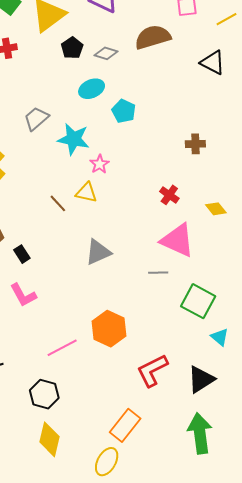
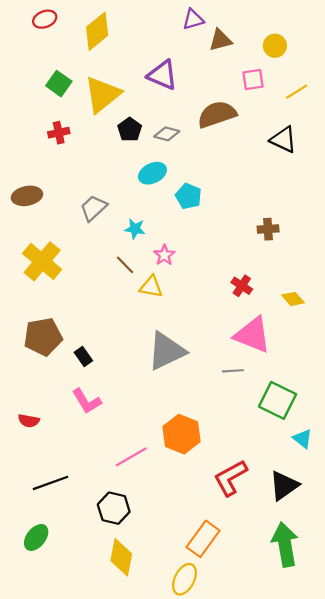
cyan star: (74, 139) -> (135, 229), size x0.6
brown line: (58, 203) -> (125, 265), moved
gray triangle: (98, 252) -> (166, 351), size x1.4

